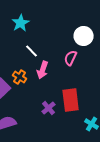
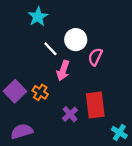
white circle: (84, 36) -> (76, 40), moved
orange cross: (20, 77) -> (40, 92), moved

